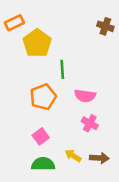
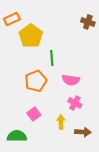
yellow arrow: (73, 156) -> (61, 122), moved, turned 56
green semicircle: (43, 164) -> (17, 136), moved

